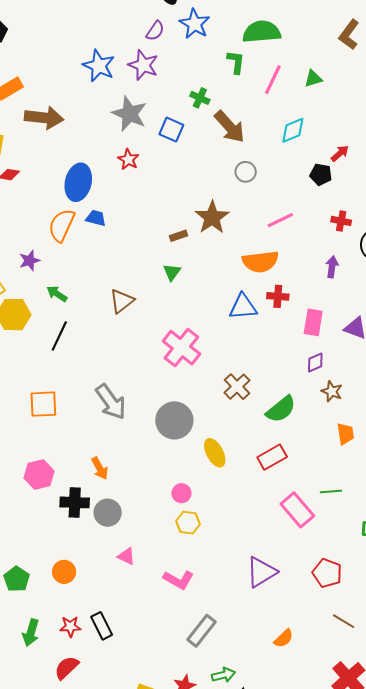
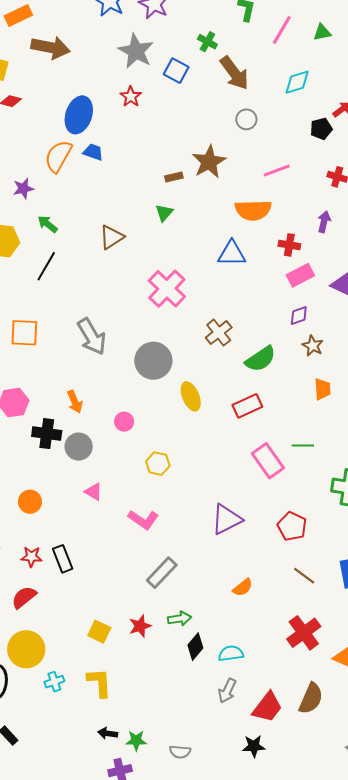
black pentagon: (321, 174) -> (321, 129), turned -30
red cross: (278, 296) -> (289, 245), moved
pink rectangle: (313, 322) -> (300, 275), turned 48
pink circle: (181, 493) -> (124, 422), moved

